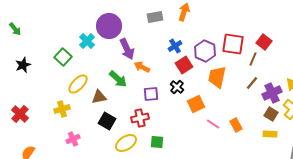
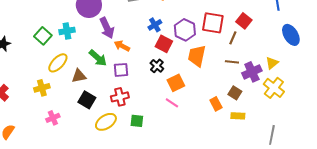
cyan cross: (87, 41) -> (67, 31), moved, turned 35
red square: (184, 65) -> (164, 44), turned -30
brown line: (252, 83) -> (232, 62), turned 56
purple square: (151, 94) -> (121, 70), moved
brown square: (271, 114) -> (235, 93), moved
pink line: (213, 124) -> (172, 103), moved
yellow rectangle: (270, 134) -> (238, 116), moved

